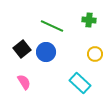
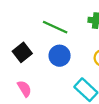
blue circle: (46, 52) -> (60, 56), moved

